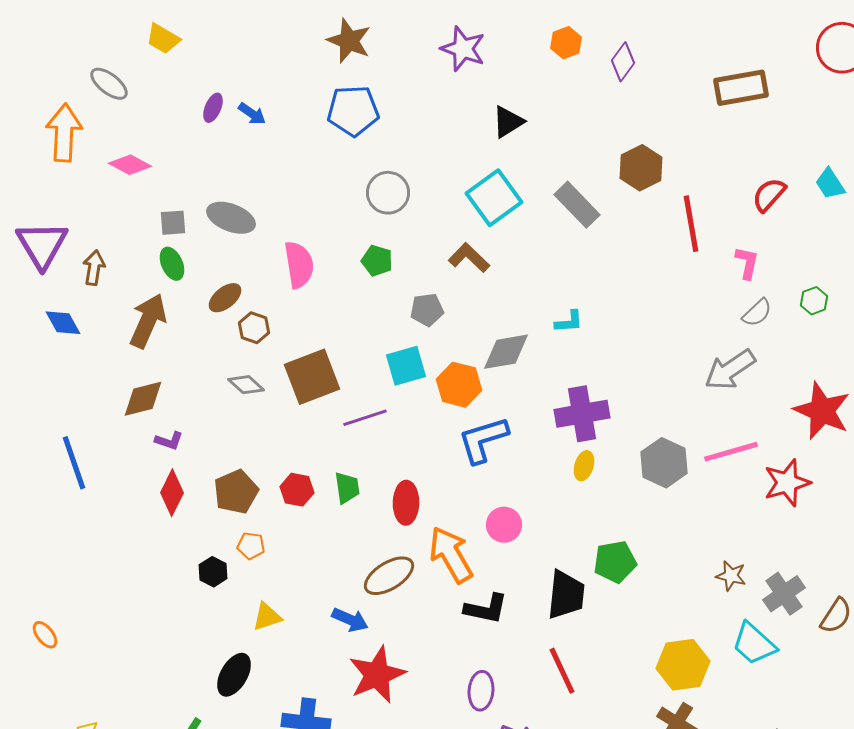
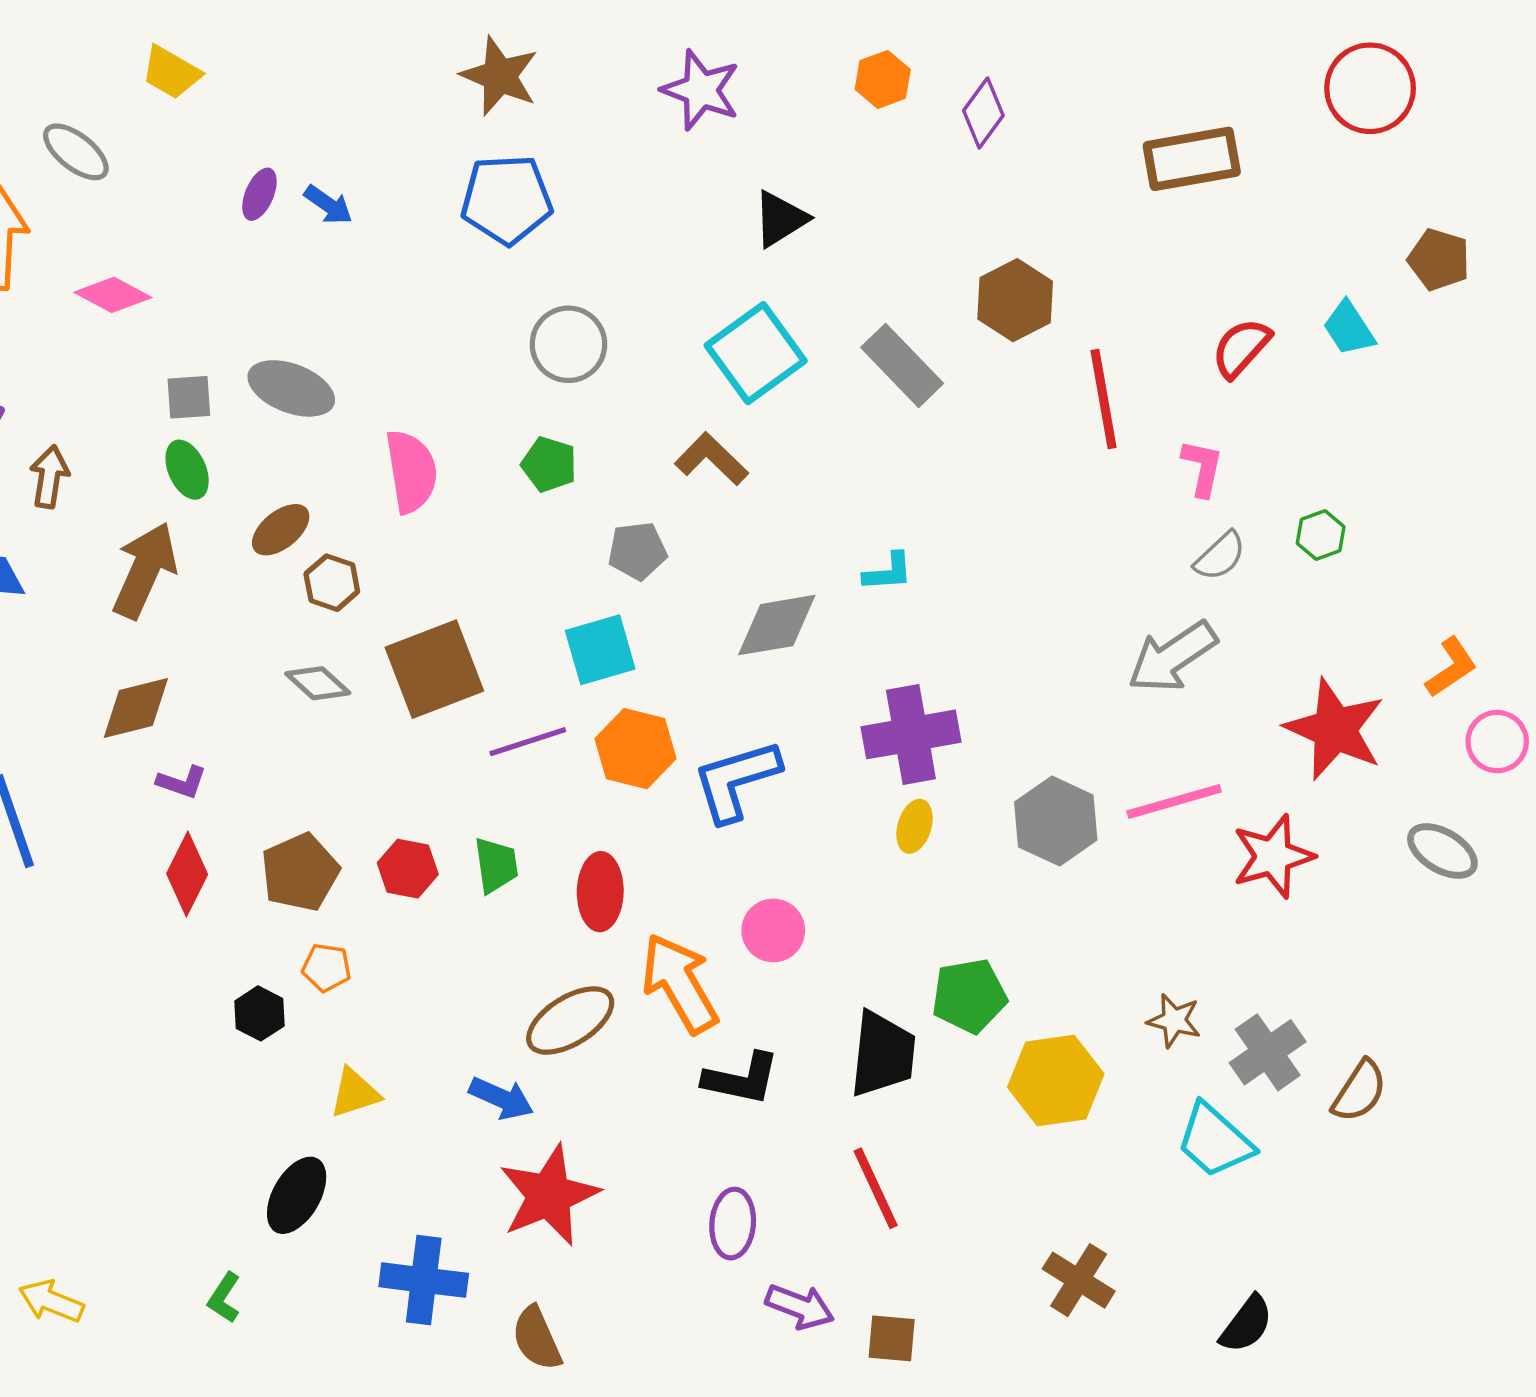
orange hexagon: (459, 385) -> (636, 749), moved
yellow hexagon: (683, 665) -> (1056, 1081), moved

